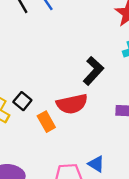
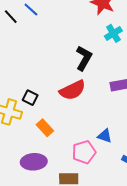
orange rectangle: (46, 122) -> (45, 128), moved

